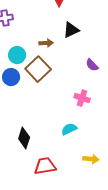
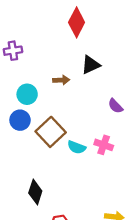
brown square: (38, 69) -> (51, 132), moved
cyan semicircle: (69, 129) -> (77, 147), moved, turned -133

